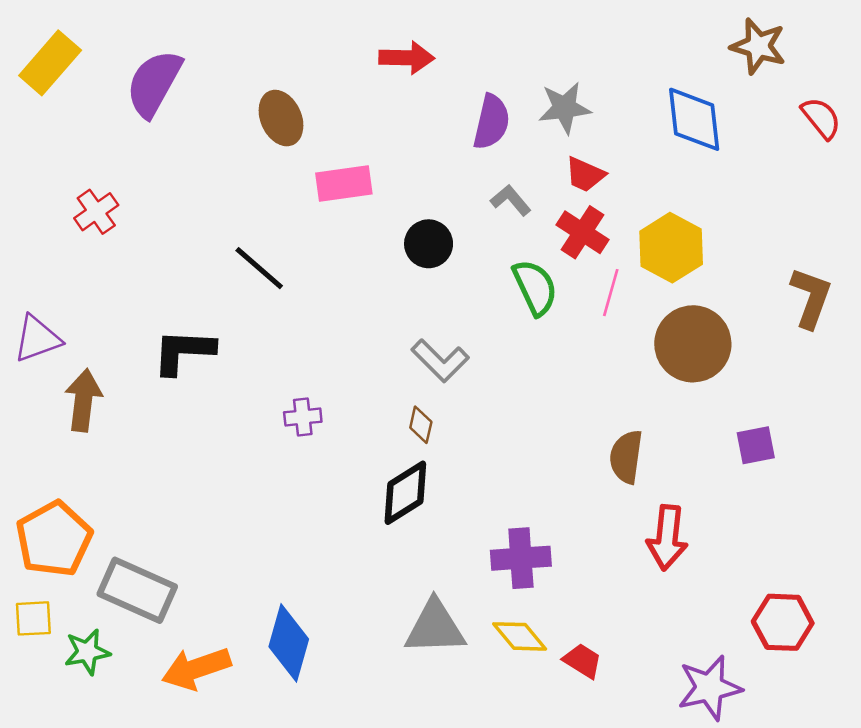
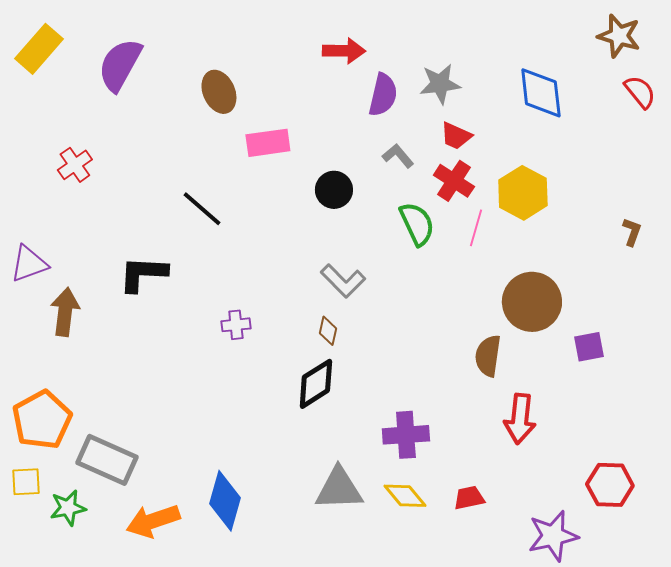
brown star: (758, 46) -> (619, 36), moved
red arrow: (407, 58) -> (344, 51), moved
brown L-shape: (811, 298) -> (632, 232), size x0.6
brown circle: (693, 344) -> (532, 302), moved
red trapezoid: (583, 661) -> (469, 498), moved, turned -44

